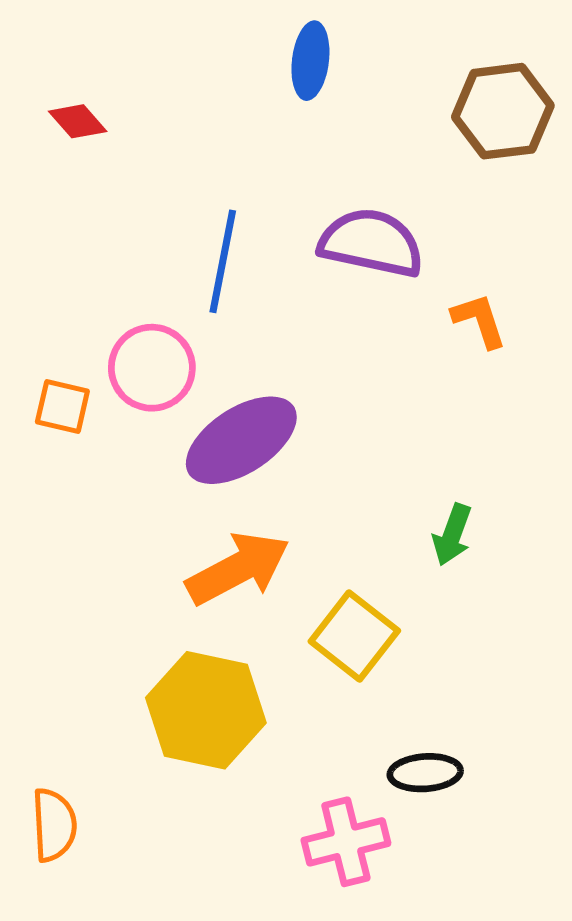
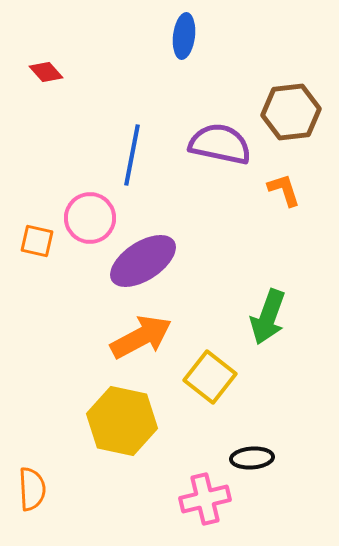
brown hexagon: (503, 111) -> (291, 112), moved
green arrow: (452, 535) -> (268, 317), size x1.5

